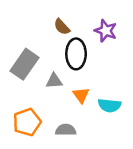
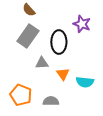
brown semicircle: (62, 27) -> (29, 10), moved
gray rectangle: (24, 64) -> (28, 36), moved
orange pentagon: (27, 122) -> (21, 95), turned -30

